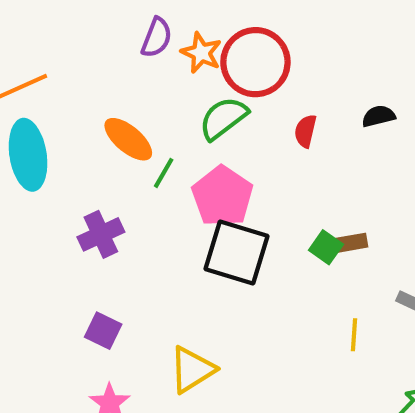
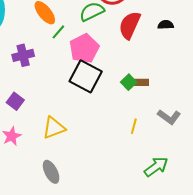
red semicircle: (305, 131) -> (130, 25), size x1.8

